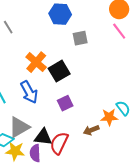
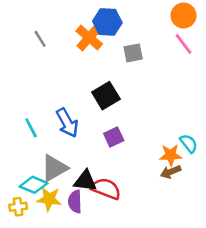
orange cross: (36, 62) -> (89, 37), moved
brown arrow: (91, 130) -> (171, 172), moved
red semicircle: (59, 143) -> (106, 189), turned 85

